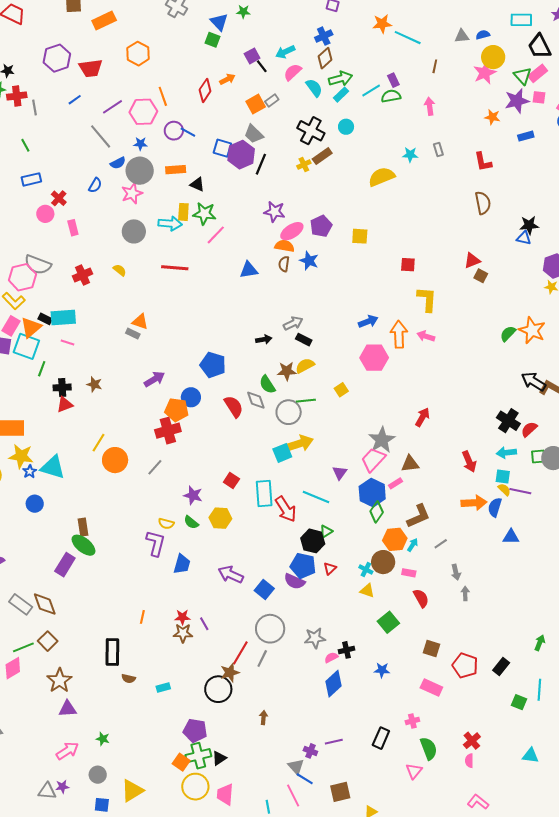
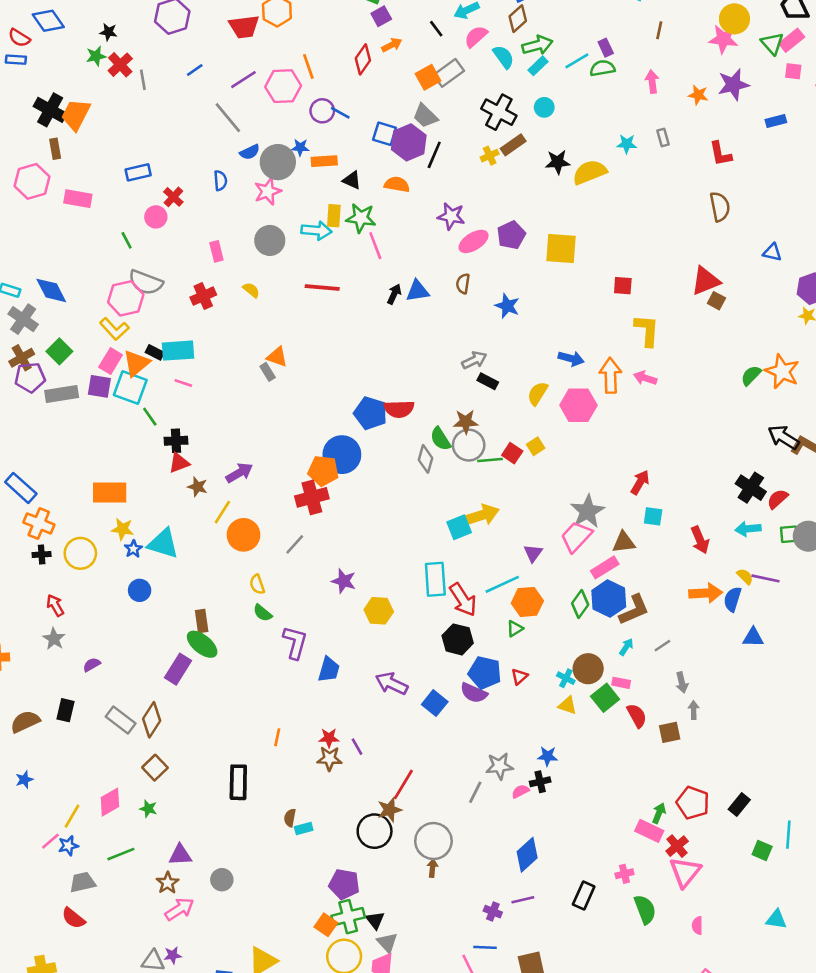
purple square: (252, 56) -> (381, 16), moved
red trapezoid: (91, 68) -> (244, 27), moved
pink star: (485, 73) -> (723, 39), turned 30
red cross: (17, 96) -> (120, 65), turned -36
gray rectangle: (272, 101) -> (449, 73), size x1.6
purple star: (517, 101) -> (733, 85), moved
orange star: (492, 117) -> (698, 95), moved
blue star: (140, 144) -> (300, 147), moved
green line: (25, 145) -> (127, 240), moved
blue semicircle: (95, 185) -> (220, 181), turned -35
black star: (529, 225) -> (558, 162), moved
pink rectangle: (73, 228) -> (216, 251), moved
pink line: (216, 235) -> (375, 246), turned -65
yellow square: (360, 236) -> (561, 249), size x1.5
orange semicircle: (284, 246) -> (397, 184), moved
blue star: (309, 261) -> (507, 306), moved
red triangle: (472, 261) -> (706, 281), size x1.4
blue arrow: (368, 321) -> (571, 359), turned 36
gray rectangle: (133, 334) -> (268, 372), turned 32
black arrow: (264, 339) -> (394, 294), moved, turned -56
yellow semicircle: (305, 366) -> (538, 393), moved, turned -30
green line: (42, 369) -> (150, 417), turned -56
purple arrow: (154, 379) -> (239, 473), moved
brown star: (94, 384) -> (198, 487), moved
blue circle: (191, 397) -> (342, 455), size x1.5
gray diamond: (256, 400) -> (426, 459), turned 35
red semicircle: (234, 407) -> (399, 409), moved, turned 120
gray circle: (289, 412) -> (469, 445), moved
yellow star: (21, 456) -> (122, 529), size x0.7
cyan square: (503, 477) -> (653, 516), moved
red square: (231, 480) -> (512, 453), moved
pink rectangle: (395, 483) -> (605, 567), size x1.5
blue hexagon: (372, 493) -> (609, 599), moved
cyan line: (316, 497) -> (502, 584), turned -48
green semicircle: (191, 522) -> (263, 613), moved
yellow semicircle: (166, 524) -> (257, 584), moved, turned 56
orange hexagon: (395, 539) -> (527, 602), moved
black hexagon: (313, 541) -> (458, 639), moved
brown diamond: (45, 604) -> (152, 720), turned 52
green square: (388, 622) -> (605, 698), moved
gray circle: (270, 629) -> (433, 841), moved
green arrow: (540, 643) -> (659, 813), moved
green line: (23, 647) -> (121, 854), moved
brown square: (432, 649) -> (670, 732), moved, turned -30
gray line: (262, 658) -> (475, 792), moved
blue star: (382, 670) -> (548, 756), moved
brown semicircle: (129, 679) -> (290, 818), moved, turned 88
brown star: (59, 680) -> (168, 883), moved, size x0.7
blue diamond: (333, 684) -> (527, 855), moved
green star: (103, 739) -> (148, 809), moved
red cross: (472, 741) -> (677, 846), moved
black triangle: (219, 758) -> (375, 920), turned -35
gray triangle: (296, 767) -> (387, 943), moved
pink triangle: (414, 771) -> (685, 872), moved, size x1.5
gray circle: (98, 775) -> (222, 880), moved
blue line: (305, 779) -> (485, 947), turned -30

